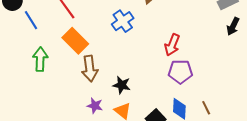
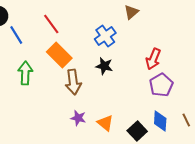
purple pentagon: (180, 72) -> (161, 85), turned -30
black star: (122, 85) -> (104, 66), moved

